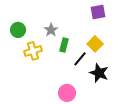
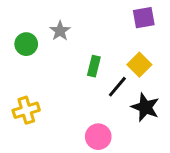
gray star: (51, 30) -> (60, 31), moved
yellow cross: (33, 51) -> (26, 110), moved

